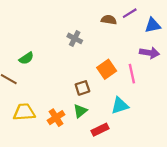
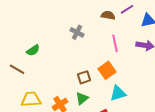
orange square: (107, 69) -> (107, 70), moved
pink line: (132, 74) -> (115, 43), moved

